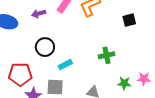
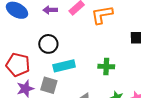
cyan rectangle: (65, 65) -> (64, 66), size x1.5

